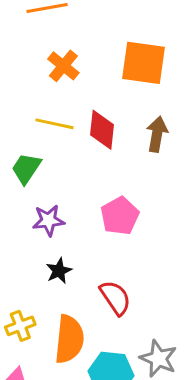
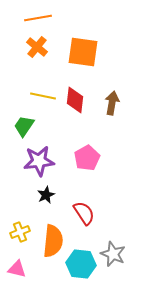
orange square: (144, 63) -> (83, 52), moved
orange cross: (63, 66) -> (37, 47), moved
purple star: (49, 220) -> (39, 161), size x1.4

